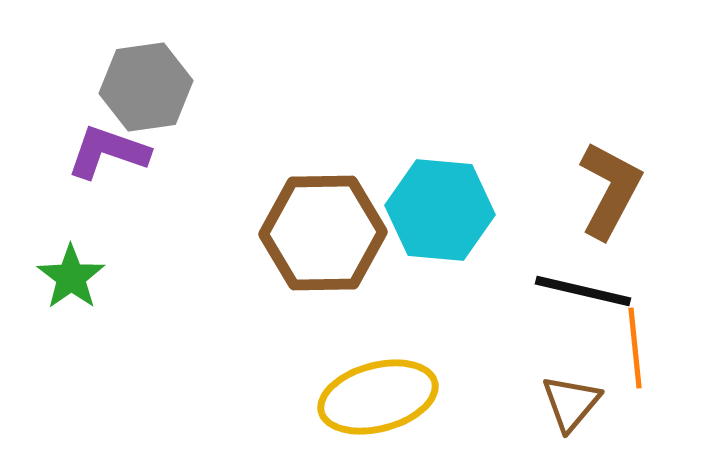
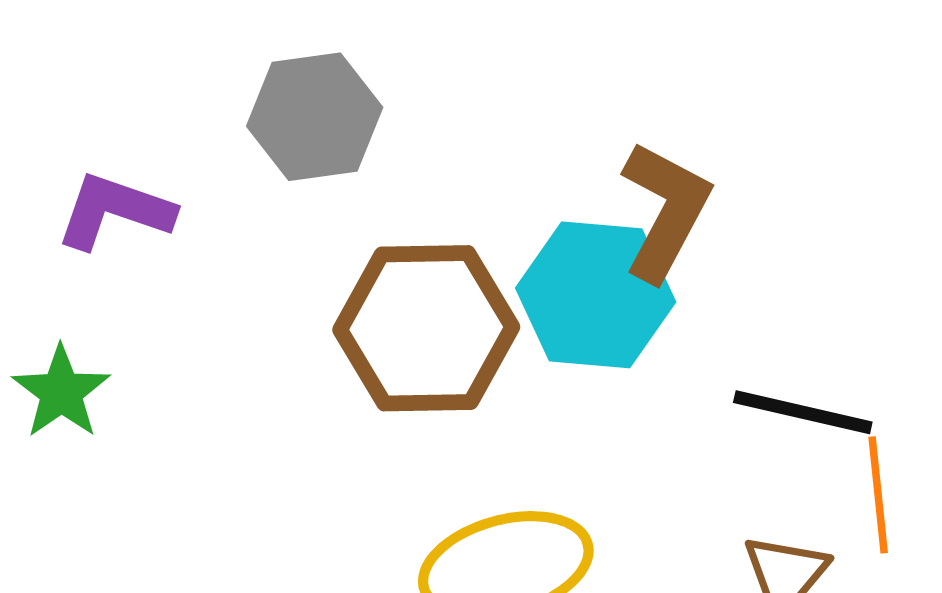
gray hexagon: (146, 87) -> (315, 117), moved
brown L-shape: (610, 190) -> (665, 211), moved

